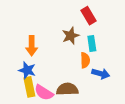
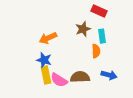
red rectangle: (88, 16) -> (99, 11), turned -35
orange arrow: (32, 46) -> (48, 38), turned 66
blue arrow: (101, 74) -> (109, 75), moved

